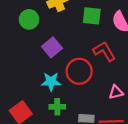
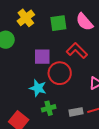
purple square: (52, 47) -> (42, 57), moved, turned -36
cyan star: (51, 82) -> (38, 88), turned 30

